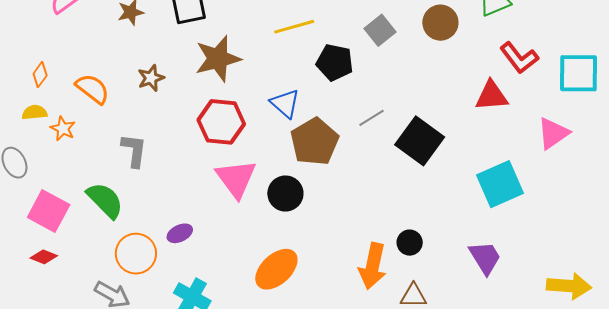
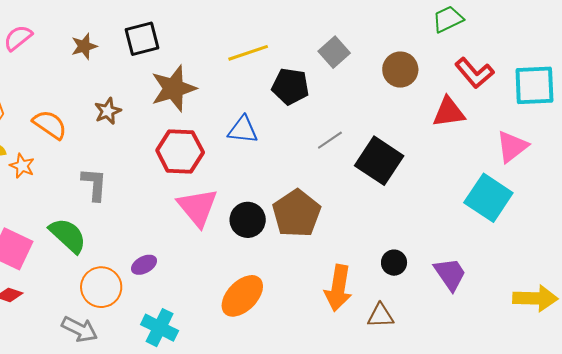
brown circle: (440, 23) -> (400, 70), moved
blue triangle: (285, 103) -> (243, 130), turned -32
brown pentagon: (315, 142) -> (297, 213), moved
cyan square: (500, 184) -> (488, 198), moved, turned -30
black circle: (410, 243) -> (394, 263), moved

